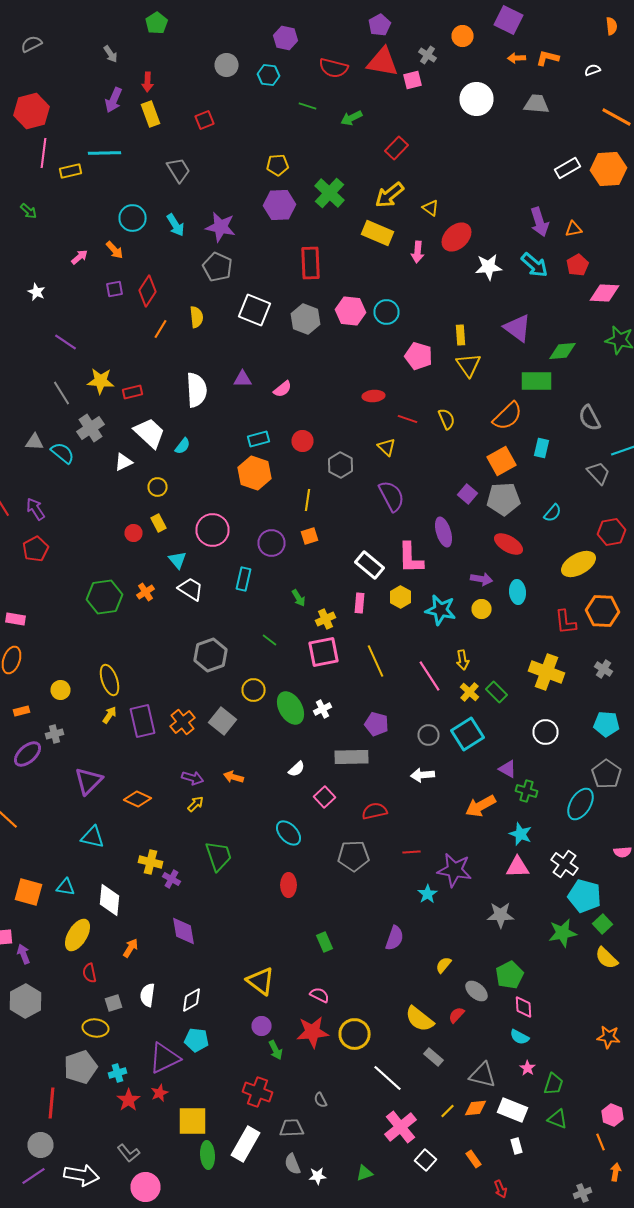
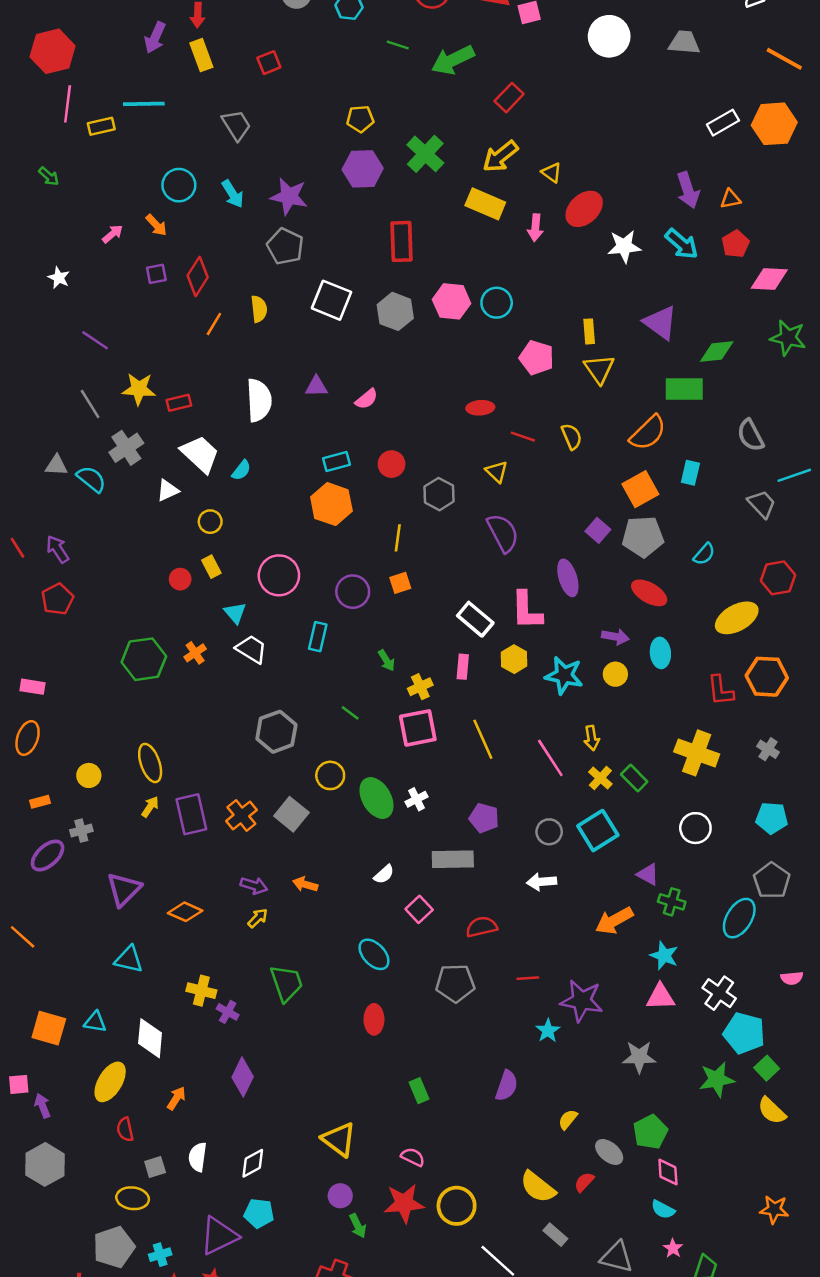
green arrow: (352, 118) -> (453, 60), size x1.6
purple diamond: (184, 931) -> (243, 1077), turned 36

